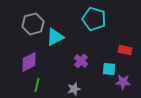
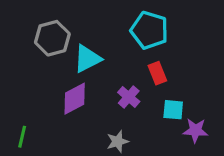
red rectangle: (125, 50) -> (157, 73), moved, turned 56
purple diamond: (29, 62) -> (75, 99), moved
green line: (37, 85) -> (22, 137), moved

